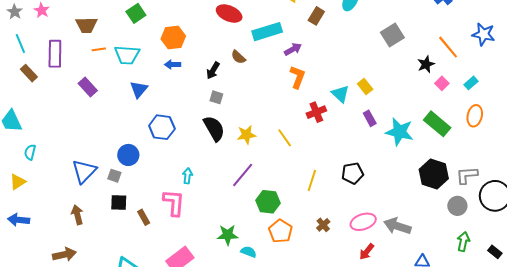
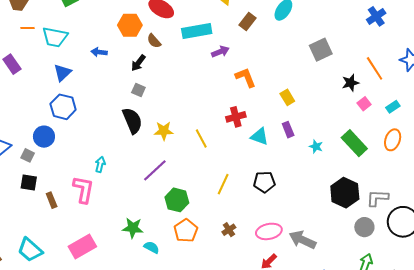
orange hexagon: (173, 37) -> (130, 25), moved
brown semicircle: (238, 57) -> (154, 41), moved
orange L-shape: (297, 77) -> (246, 77), moved, turned -50
cyan triangle: (340, 94) -> (260, 137), moved, turned -30
blue hexagon: (162, 127) -> (63, 107), moved
cyan star: (399, 132) -> (316, 147), size x0.5

